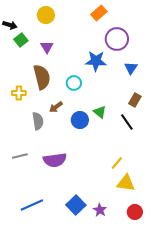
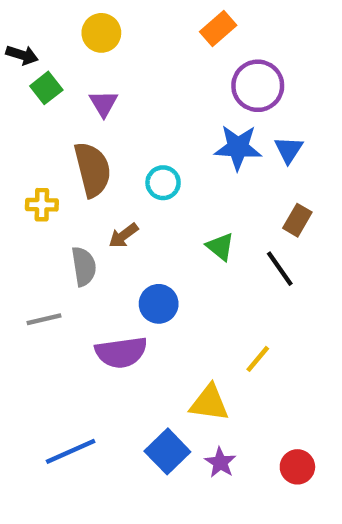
blue star: (96, 61) -> (238, 147), moved
blue circle: (80, 120) -> (159, 304), moved
gray line: (20, 156) -> (44, 319), moved
yellow triangle: (126, 183) -> (209, 403), moved

